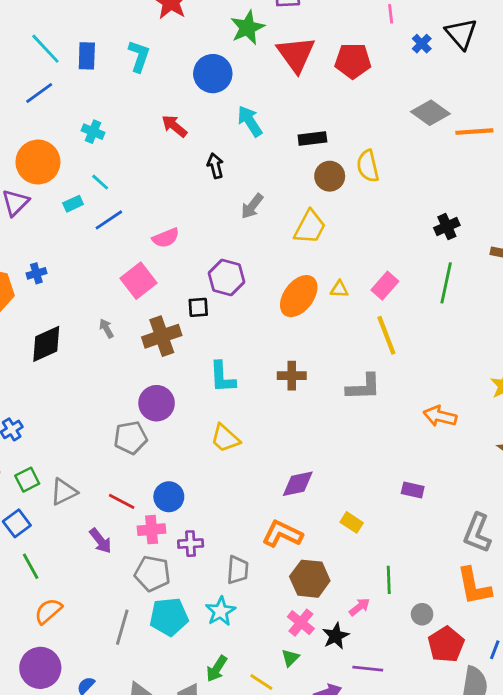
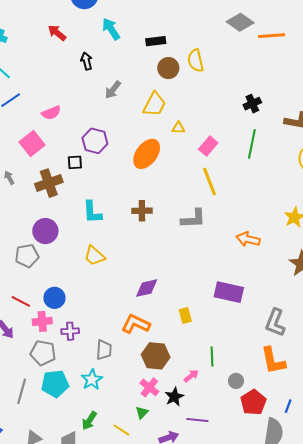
yellow triangle: (339, 289) -> (178, 128), moved
purple rectangle: (413, 490) -> (229, 292), size x1.8
yellow rectangle: (352, 522) -> (185, 316), turned 42

